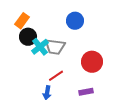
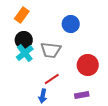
orange rectangle: (22, 21) -> (22, 15), moved
cyan cross: (40, 47) -> (25, 53), moved

